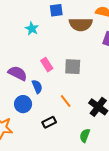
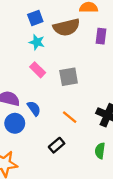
cyan star: (32, 29) -> (37, 42), moved
pink rectangle: (47, 65) -> (38, 70), moved
blue circle: (23, 104) -> (15, 123), moved

